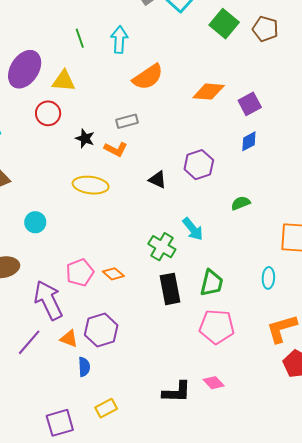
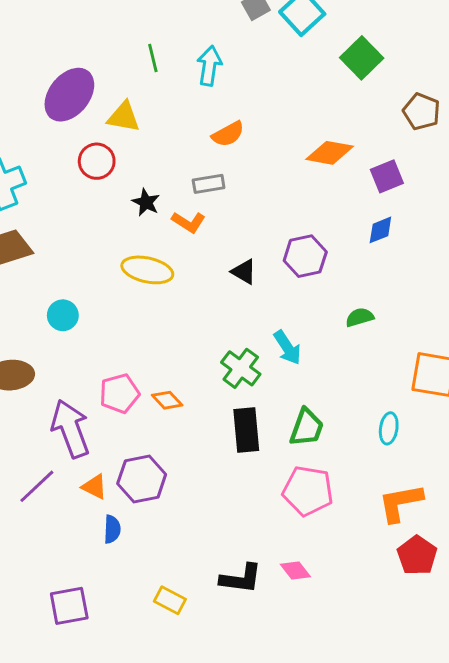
brown pentagon: (265, 29) -> (422, 112), moved
orange semicircle: (148, 77) -> (228, 134), moved, size x0.7
yellow rectangle: (106, 408) -> (170, 600), moved, turned 50

